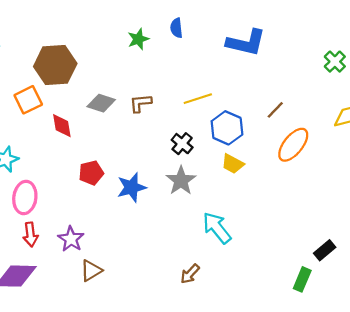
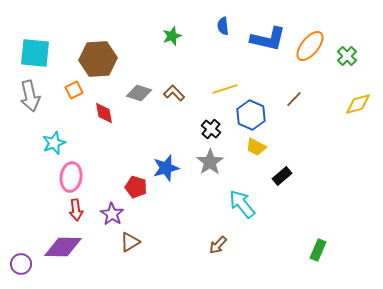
blue semicircle: (176, 28) -> (223, 26), moved
orange square: (28, 100) -> (74, 90), size x0.7
brown L-shape: (141, 103) -> (174, 93), turned 50
orange ellipse: (293, 145) -> (310, 46), moved
red pentagon: (91, 173) -> (136, 187), moved, turned 30
black rectangle: (325, 250) -> (282, 176), moved

